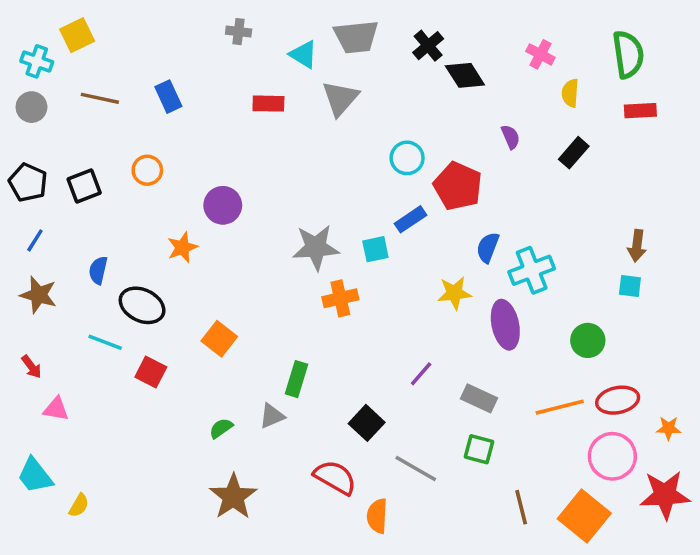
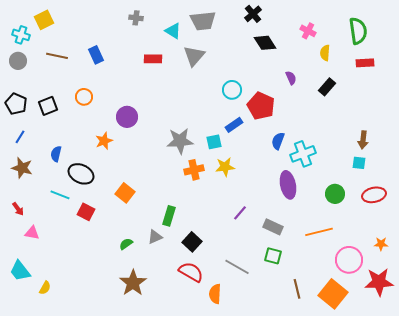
black cross: (428, 46) -> (253, 14), moved
yellow star: (454, 293) -> (225, 167), moved
red ellipse: (618, 400) -> (374, 195), moved
black square: (367, 423) -> (192, 242), moved

